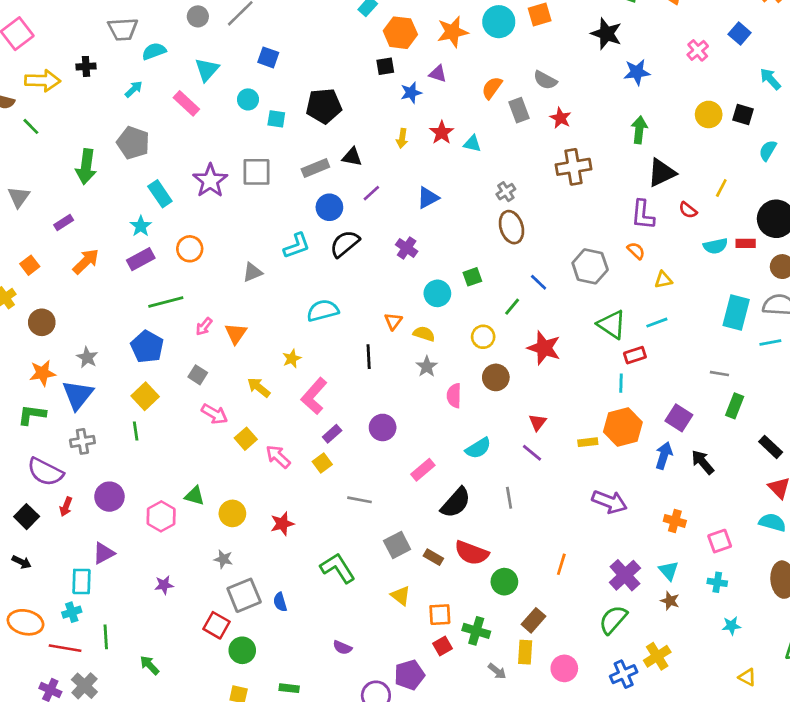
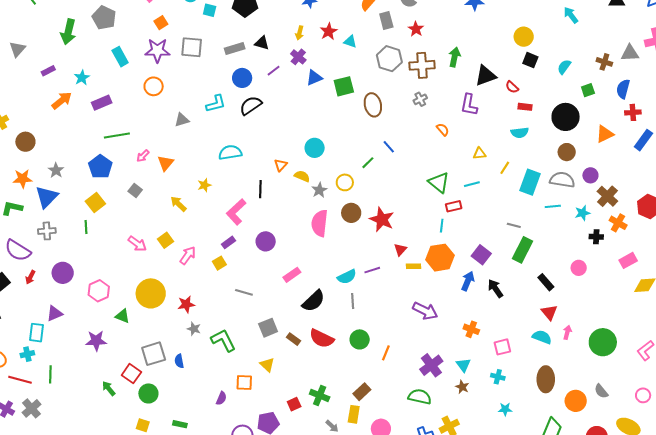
black square: (743, 114) -> (530, 60), moved
green arrow: (639, 130) -> (454, 57), moved
purple star: (210, 181) -> (157, 50), turned 30
yellow line: (721, 188) -> (505, 168), moved
gray cross: (506, 192) -> (420, 99), moved
red semicircle: (688, 210) -> (512, 87), moved
cyan star: (141, 226) -> (82, 78), moved
red rectangle: (746, 243) -> (525, 107), moved
purple cross: (407, 248) -> (298, 57), moved
orange circle: (190, 249) -> (154, 86), moved
orange semicircle: (636, 251) -> (443, 130), moved
orange square: (30, 265) -> (161, 23), moved
gray hexagon: (590, 266) -> (389, 59), moved
green square: (472, 277) -> (344, 86), moved, size x1.5
red star: (544, 348) -> (382, 219), moved
gray star: (427, 367) -> (319, 190), moved
pink L-shape: (314, 396) -> (236, 212), moved
pink semicircle: (454, 396) -> (320, 223), size x1.5
green rectangle: (735, 406) -> (522, 250), size x1.4
pink arrow: (214, 414) -> (137, 244), moved
red triangle: (538, 422) -> (400, 249), moved
cyan semicircle: (478, 448) -> (347, 277), moved
purple line: (532, 453) -> (372, 270), turned -63
pink arrow: (278, 457) -> (188, 255), turned 78
green triangle: (195, 496) -> (122, 316), moved
yellow circle: (232, 513) -> (151, 293), size x1.5
gray star: (223, 559) -> (194, 329), moved
green circle: (504, 582) -> (360, 339), moved
purple star: (164, 585) -> (96, 341), size x1.5
orange square: (440, 615) -> (244, 382), moved
green semicircle: (613, 620) -> (420, 397), turned 55
purple semicircle: (342, 647) -> (221, 398), turned -96
green arrow: (150, 665) -> (109, 388), moved

